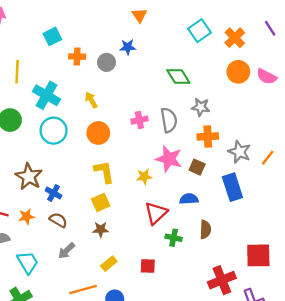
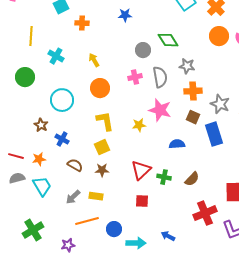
gray circle: (106, 62) -> (143, 50), moved
cyan cross: (46, 95) -> (56, 56), size x0.7
cyan circle: (54, 131) -> (62, 100), moved
brown square: (197, 167) -> (193, 117), moved
brown star: (29, 177) -> (41, 125), size x0.6
red triangle: (156, 213) -> (141, 170), moved
brown semicircle: (58, 220) -> (75, 165), moved
brown semicircle: (205, 229) -> (192, 179), moved, turned 42
gray arrow: (66, 251) -> (73, 197), moved
cyan trapezoid: (28, 262) -> (42, 186), moved
yellow rectangle: (109, 264) -> (96, 196), moved, turned 48

